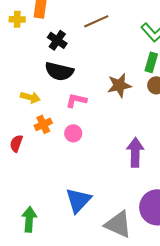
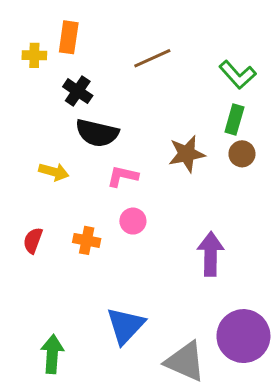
black cross: (57, 40) -> (78, 91), moved
orange cross: (43, 124) -> (87, 240), moved, turned 36
pink circle: (73, 133) -> (133, 221), moved

